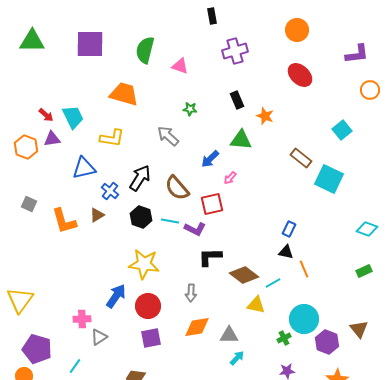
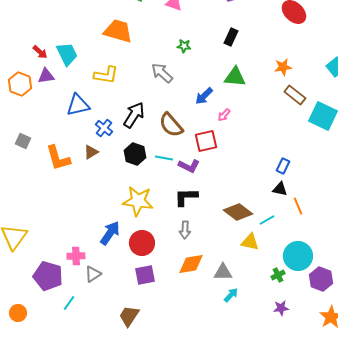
black rectangle: (237, 100) -> (231, 37), turned 48
orange star: (265, 116) -> (283, 67), moved, turned -30
black L-shape: (210, 257) -> (186, 197), moved
purple pentagon: (37, 349) -> (48, 276), moved

